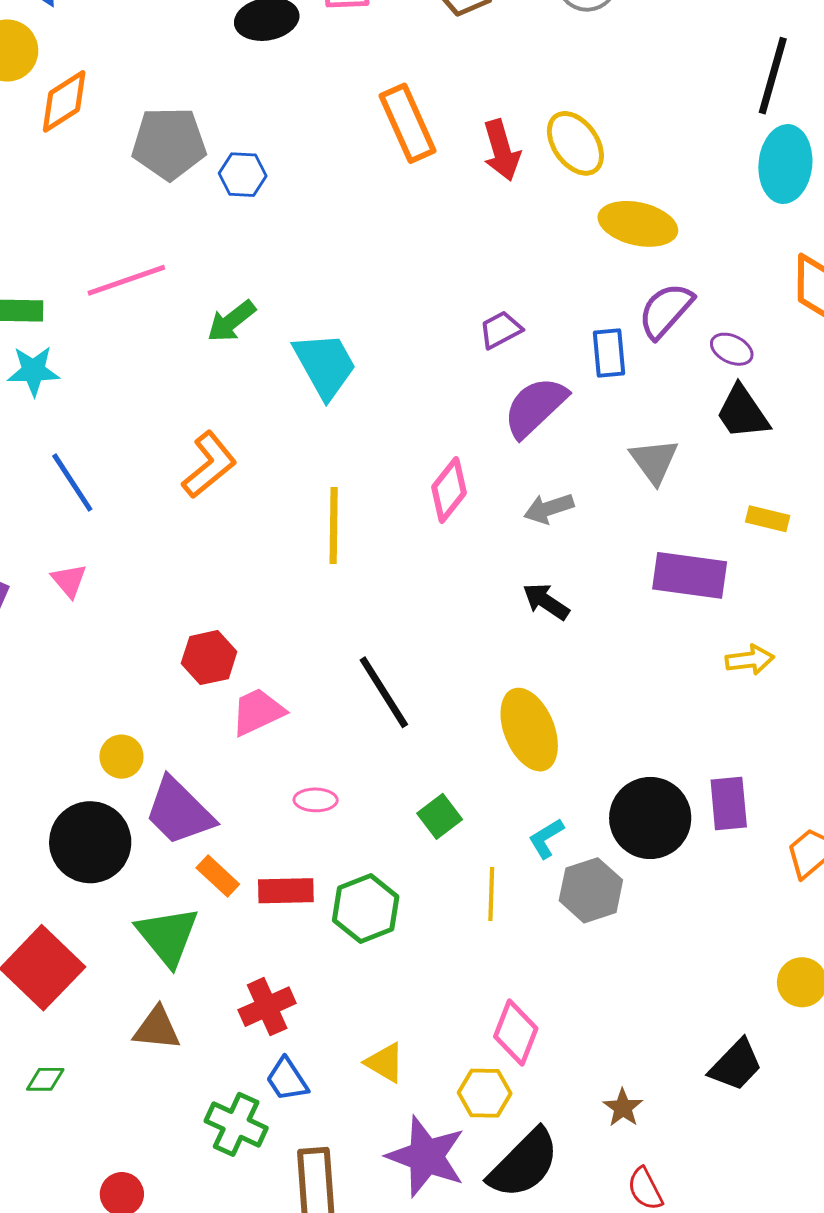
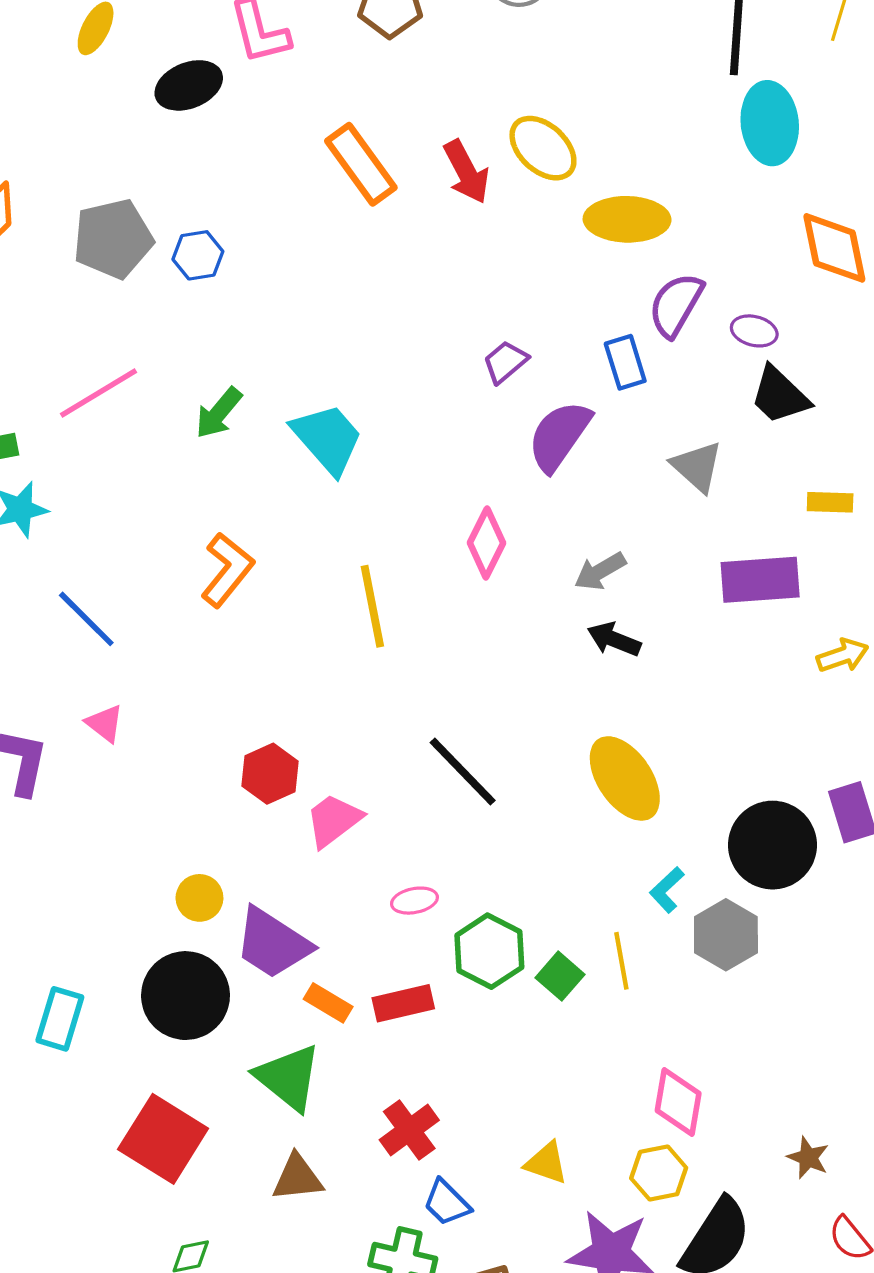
gray arrow: (549, 508) -> (600, 571), moved
green square: (440, 816) -> (560, 976), moved
green hexagon: (366, 908) -> (489, 951), moved

